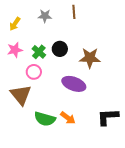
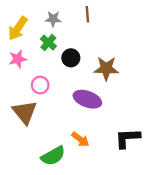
yellow arrow: (15, 24) -> (18, 28), size x1.5
green cross: (39, 52) -> (48, 43), moved
green semicircle: (45, 119) -> (53, 156), moved, turned -45

